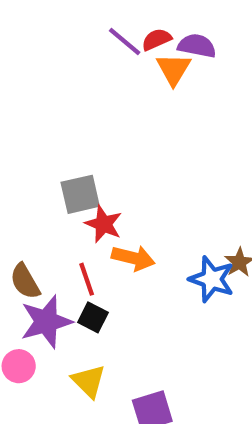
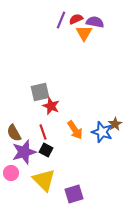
purple line: (125, 42) -> (61, 20), turned 72
orange arrow: (133, 258) -> (75, 130), moved, turned 42
yellow triangle: (89, 381) -> (44, 180), size x1.4

